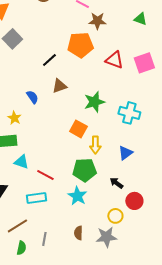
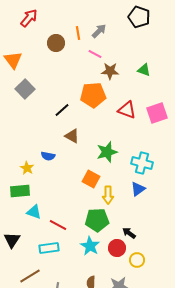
green triangle: (140, 19) -> (144, 70), moved
brown triangle: (59, 86) -> (72, 136), turned 49
blue semicircle: (32, 97) -> (48, 156), moved, turned 136
blue triangle: (125, 153) -> (138, 189), moved
red circle: (134, 201) -> (117, 248), moved
yellow circle: (115, 216) -> (137, 260), moved

